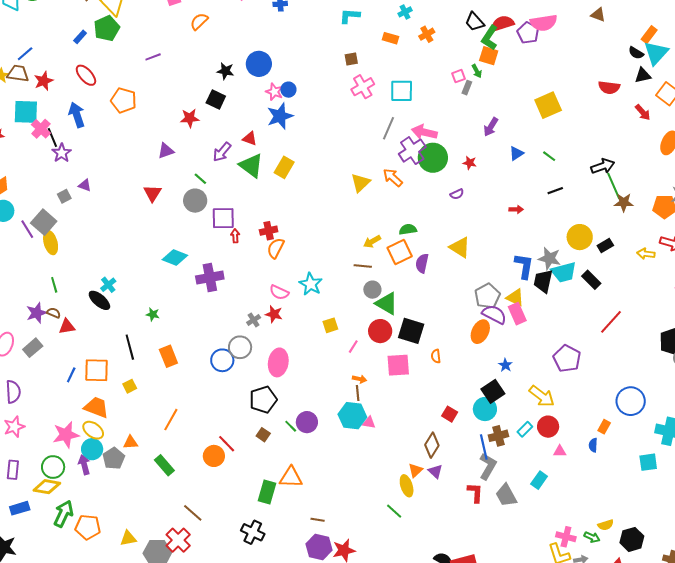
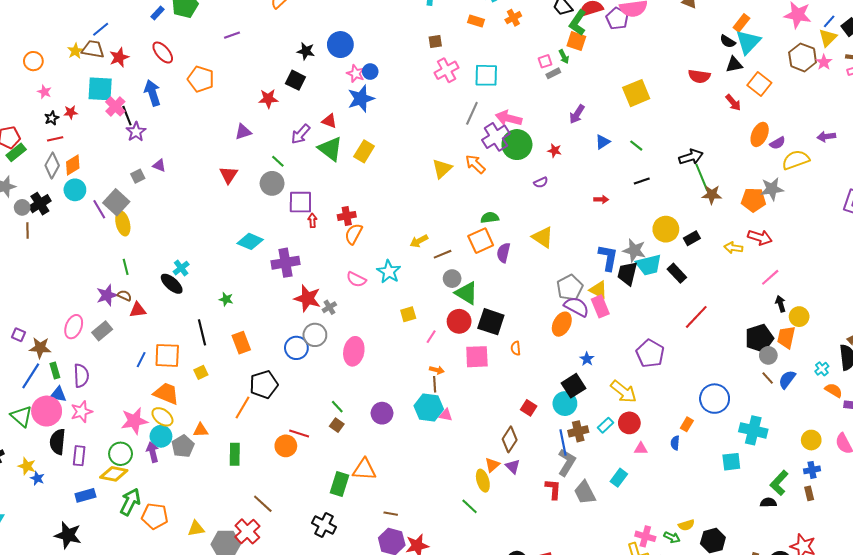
gray rectangle: (467, 88) -> (553, 73), turned 40
yellow arrow: (372, 241) -> (419, 241), moved
brown line: (363, 266) -> (443, 254), turned -30
red star: (274, 314) -> (307, 298), moved, size x1.5
black pentagon: (263, 400) -> (264, 385), moved
green line: (291, 426) -> (337, 407), moved
red line: (227, 444) -> (299, 434), turned -30
green rectangle: (164, 465) -> (235, 454), turned 40

